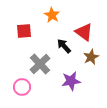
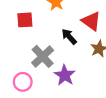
purple star: (71, 81) -> (65, 75), moved, turned -30

